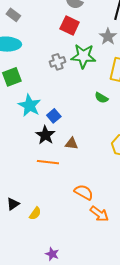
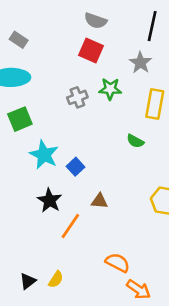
green star: (83, 56) -> (110, 89), size x0.7
black star: (45, 135) -> (50, 200), moved
orange line: (48, 162) -> (70, 226), turned -60
yellow semicircle: (35, 213) -> (56, 279), moved

